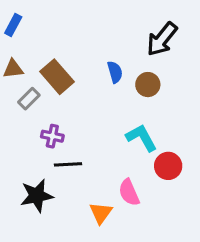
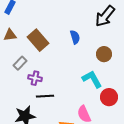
brown circle: (148, 85) -> (104, 54), moved
gray rectangle: (29, 99) -> (20, 63), moved

